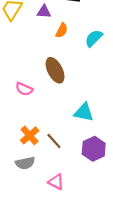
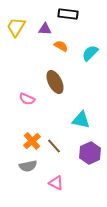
orange semicircle: (62, 30) -> (61, 46), turned -88

